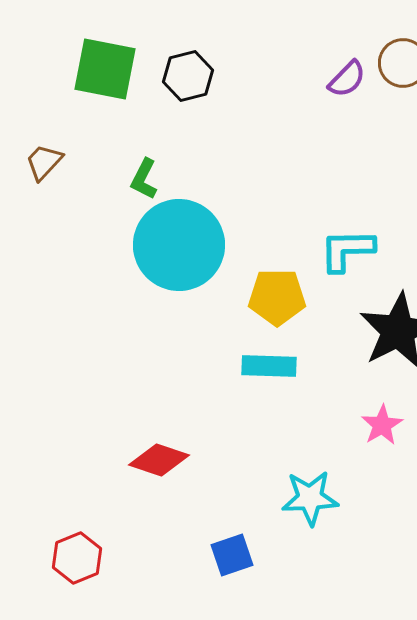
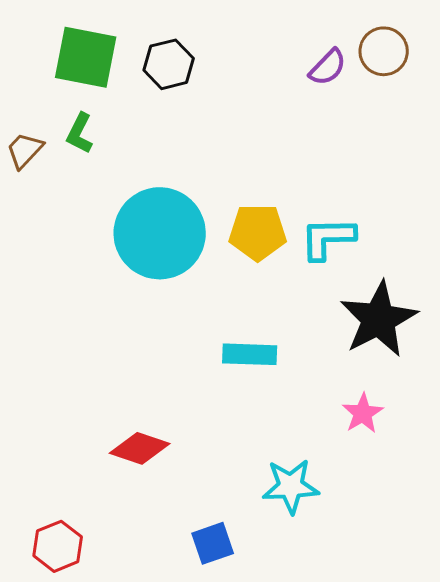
green L-shape: (144, 179) -> (80, 133), moved
yellow pentagon: (277, 297) -> (258, 232), moved

